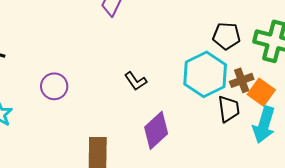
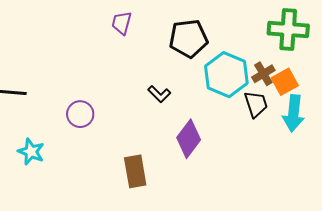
black pentagon: (226, 36) -> (189, 39), moved, size x1.4
orange square: (261, 92) -> (285, 82), turned 36

